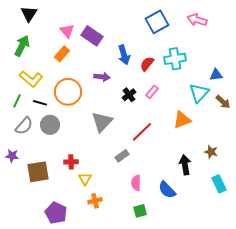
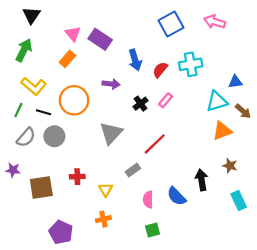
cyan triangle: (199, 93) -> (217, 101), turned 30
orange triangle: (182, 120) -> (222, 131), moved
yellow triangle: (85, 179) -> (106, 190), moved
blue semicircle: (167, 190) -> (176, 196), moved

